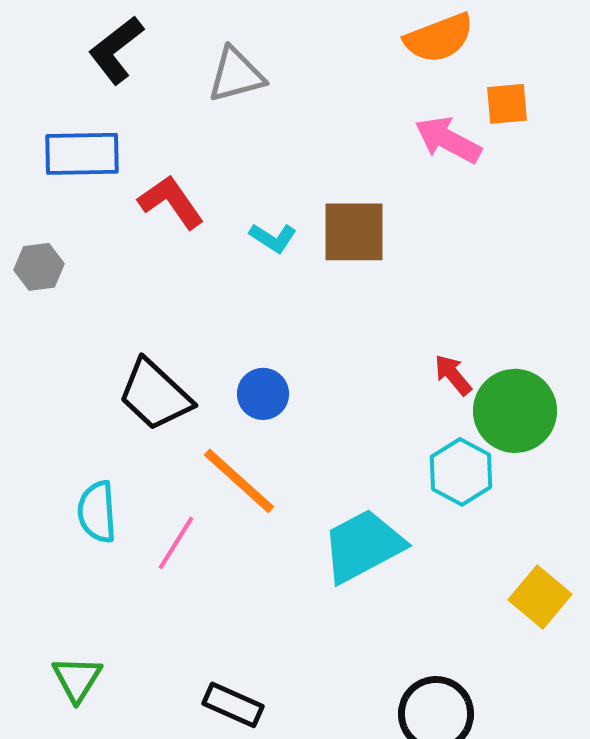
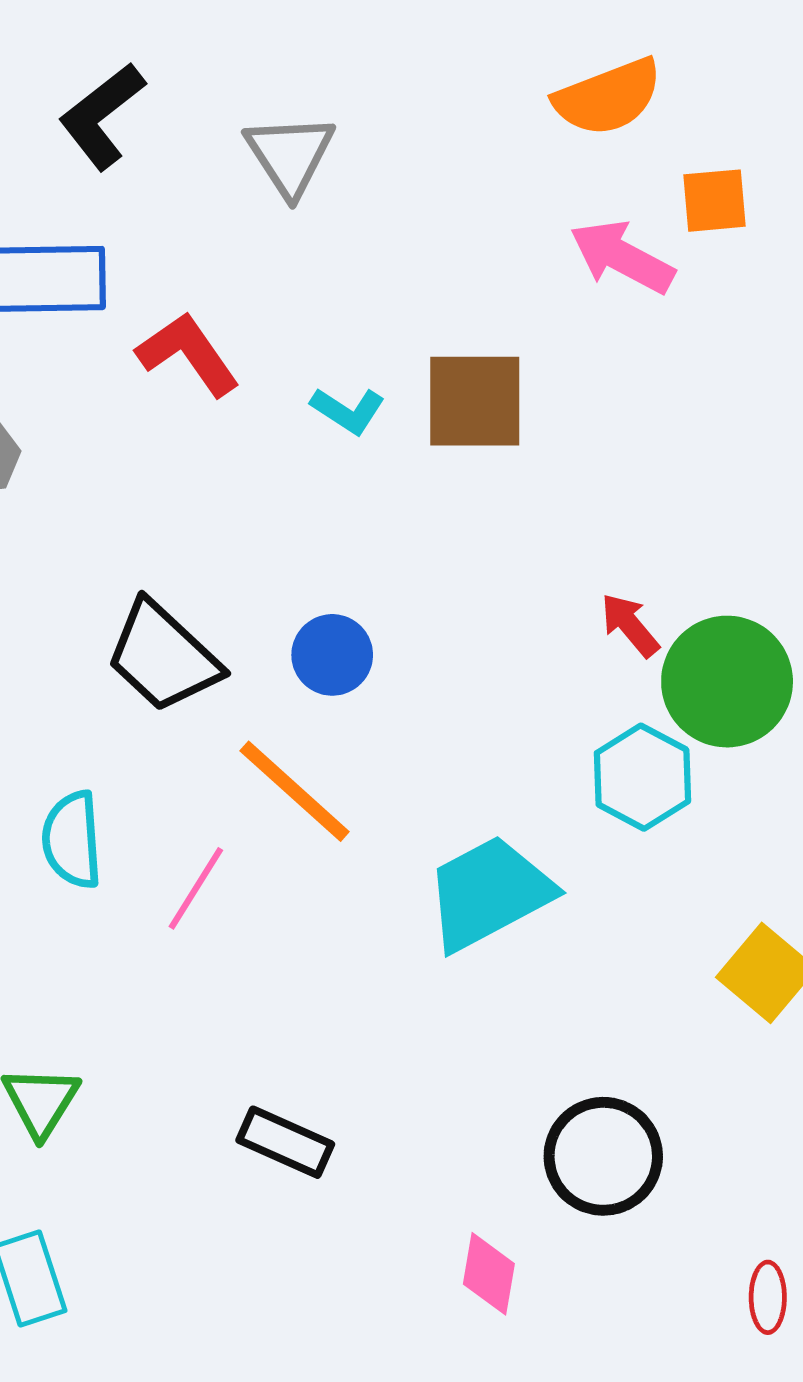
gray triangle: (236, 75) -> (290, 155), turned -48

